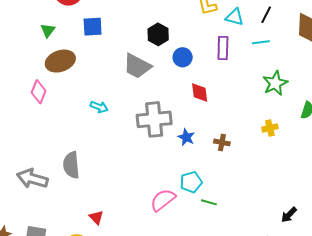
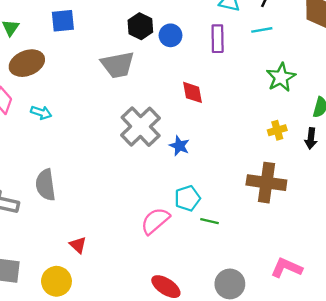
blue circle: (183, 57) -> (171, 35), moved
gray trapezoid: (137, 66) -> (118, 65), turned -36
cyan arrow: (99, 107) -> (41, 113), moved
gray cross: (154, 119) -> (141, 127), turned -36
brown cross: (222, 142) -> (266, 183), moved, size x2.0
black arrow: (289, 215) -> (311, 138), moved, turned -36

